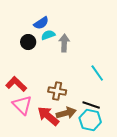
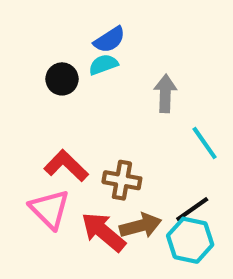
blue semicircle: (41, 23) -> (110, 40), moved
gray arrow: (64, 43) -> (165, 93), moved
red L-shape: (16, 84) -> (66, 166), moved
black line: (91, 105) -> (192, 209), turned -54

